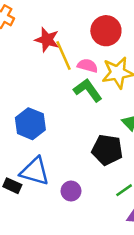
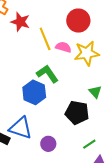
red star: (47, 40) -> (20, 22), moved
green L-shape: (88, 90) -> (47, 74), moved
blue hexagon: (30, 124) -> (34, 92), moved

